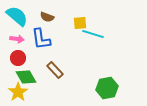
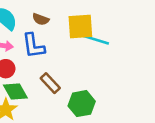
yellow square: (80, 23) -> (80, 26), size x1.6
green hexagon: (107, 88) -> (82, 104), moved

